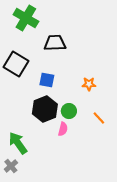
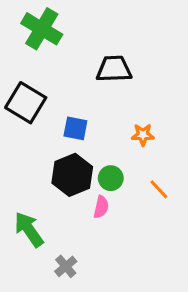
black trapezoid: (55, 43) -> (114, 69), moved
gray cross: (11, 166) -> (66, 266), moved

